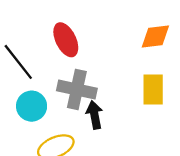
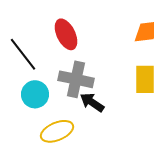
black arrow: (95, 115) -> (92, 102), turned -45

